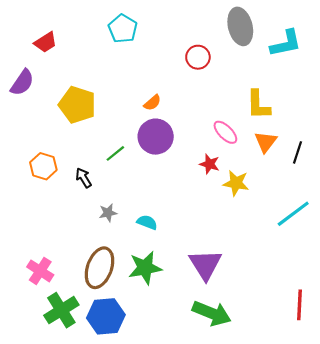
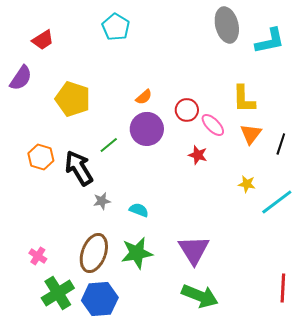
red circle: (198, 57) -> (187, 110), moved
black arrow: (84, 178) -> (79, 168), size x1.8
yellow star: (236, 183) -> (247, 184), moved, size x0.7
pink cross: (40, 271) -> (38, 256), size x0.7

